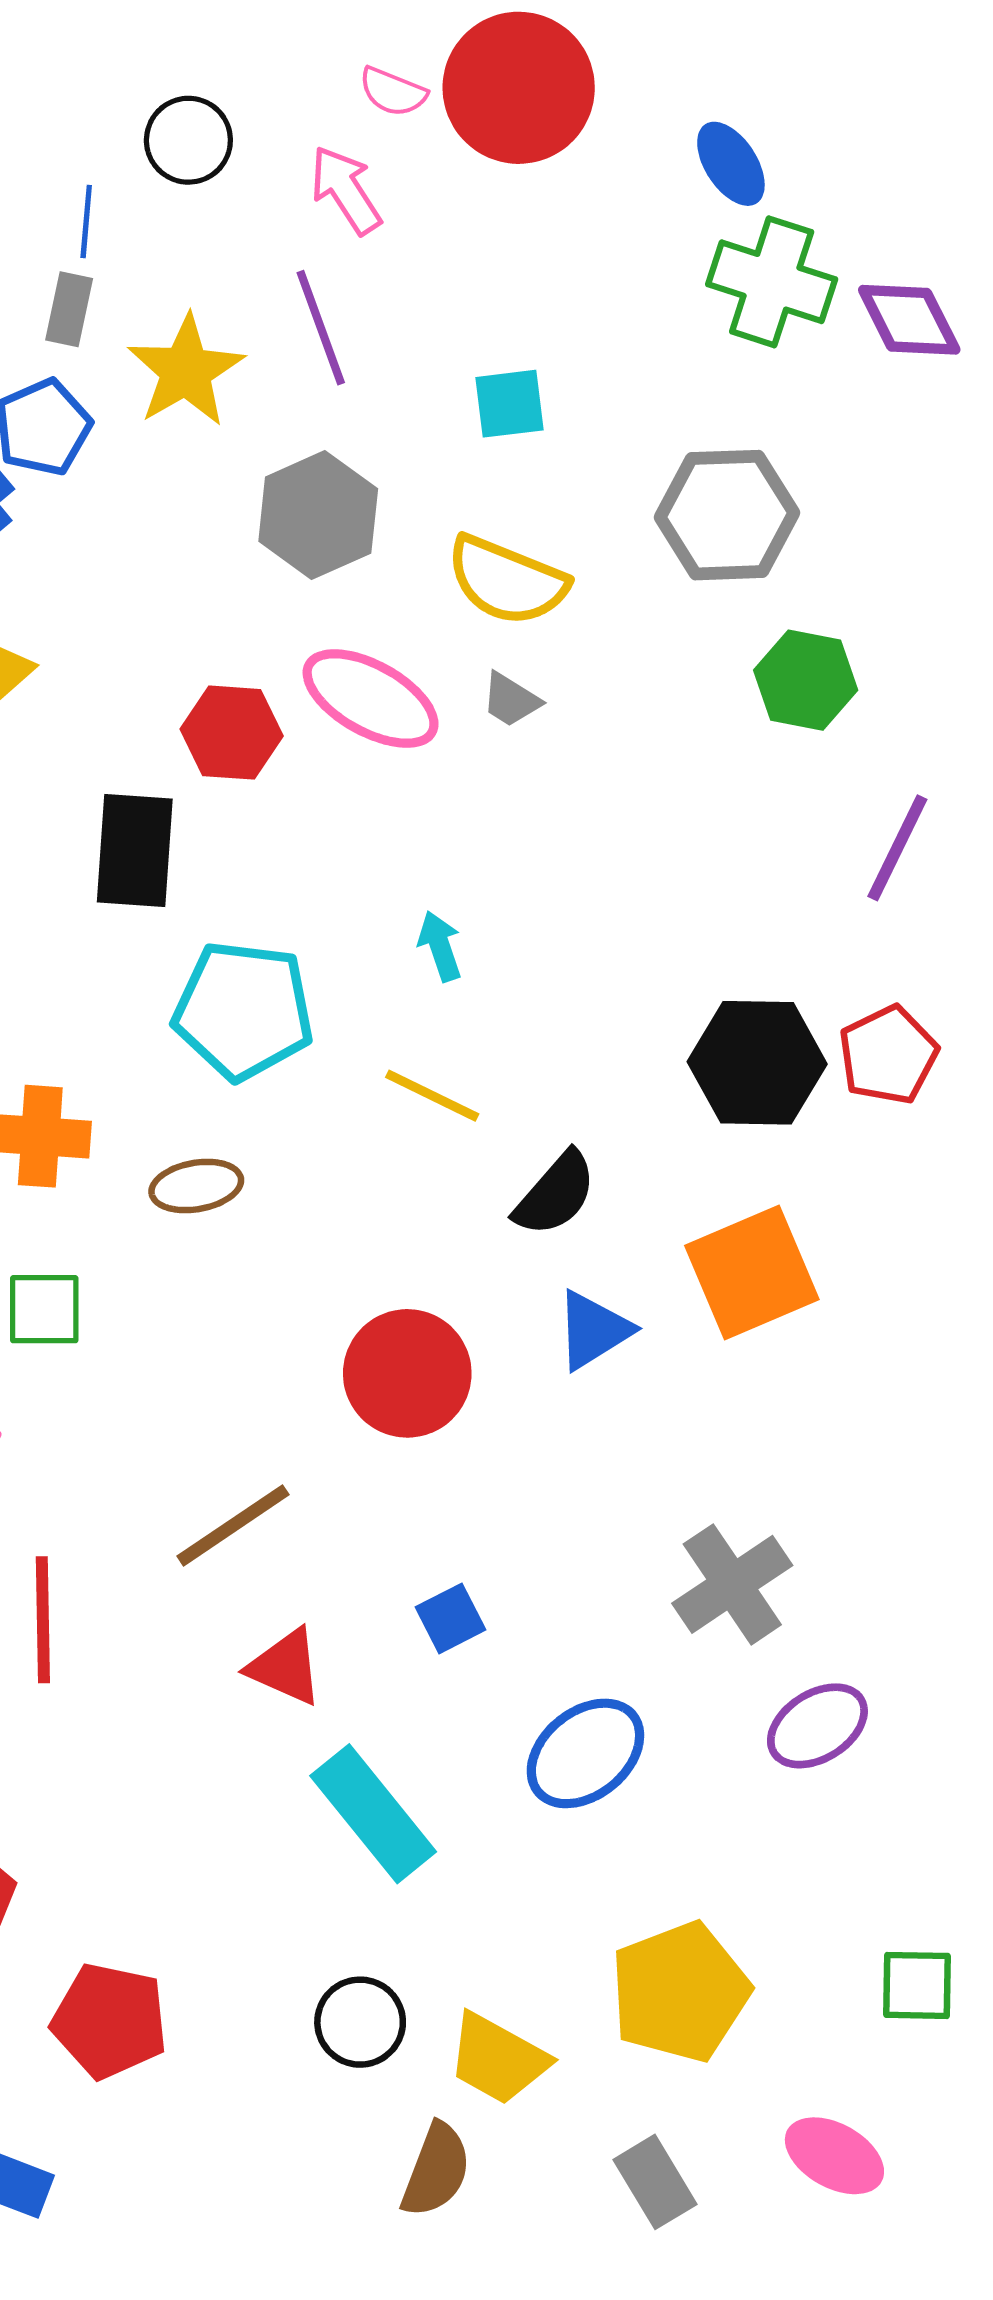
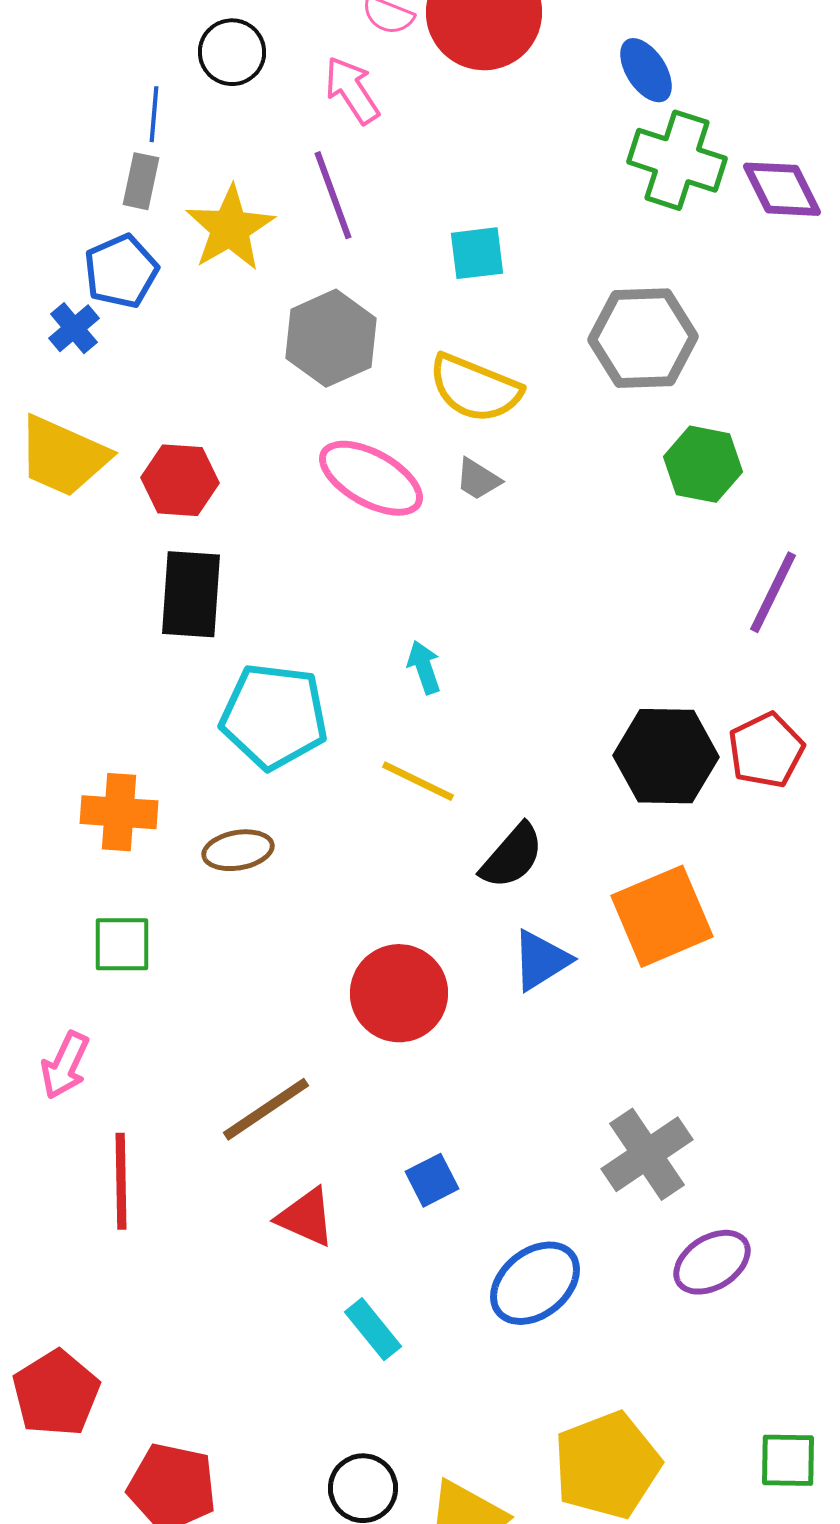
red hexagon: (232, 733) -> (180, 480), moved
cyan rectangle: (373, 1814) -> (373, 1329), size x0.6

